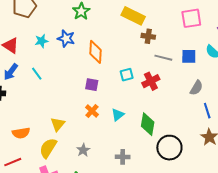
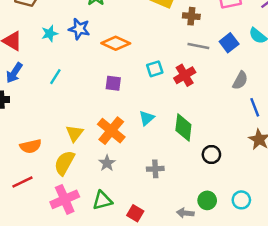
brown cross: (148, 36) -> (191, 16), moved
orange diamond: (96, 52) -> (116, 43), turned -65
blue square: (189, 56) -> (229, 43), turned -35
cyan line: (37, 74) -> (55, 77), moved, turned 72
orange cross: (92, 111) -> (111, 131), moved, size x1.6
black circle: (169, 148) -> (211, 155), size x0.6

